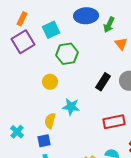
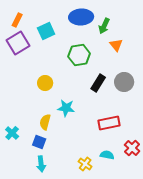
green hexagon: (67, 54) -> (79, 55), moved
blue square: (44, 141) -> (39, 142), turned 32

